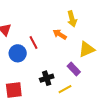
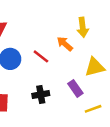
red line: (33, 42) -> (41, 56), moved, turned -32
yellow line: (65, 89) -> (93, 109), moved

